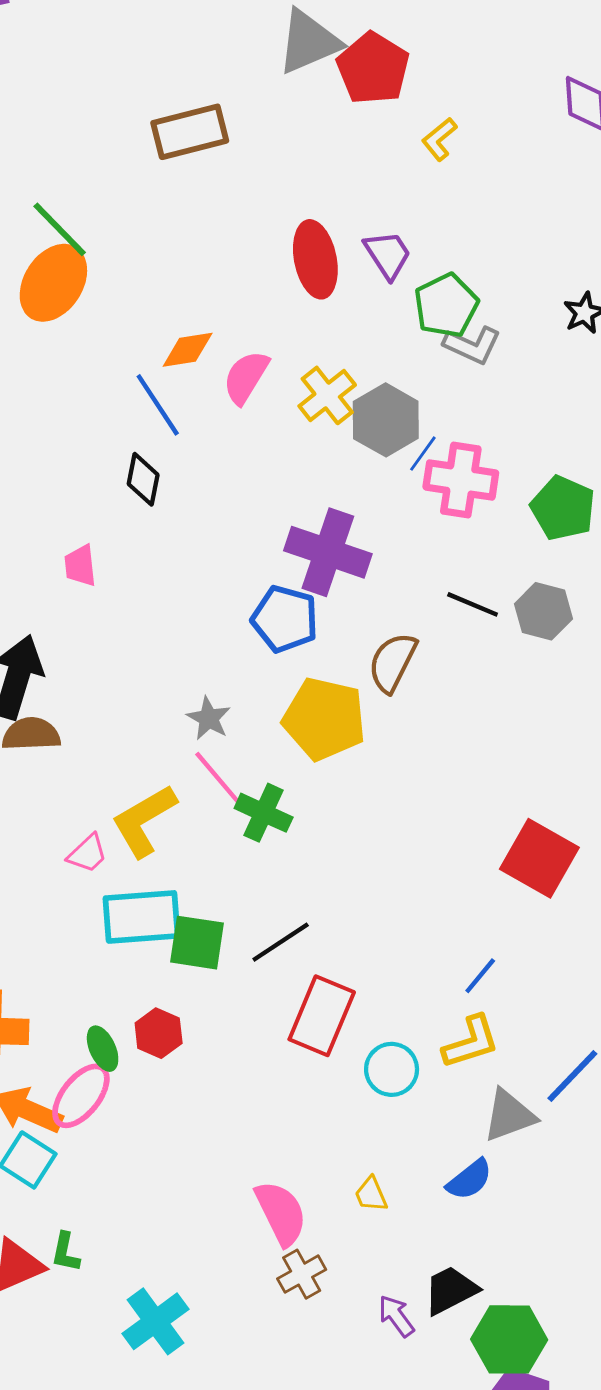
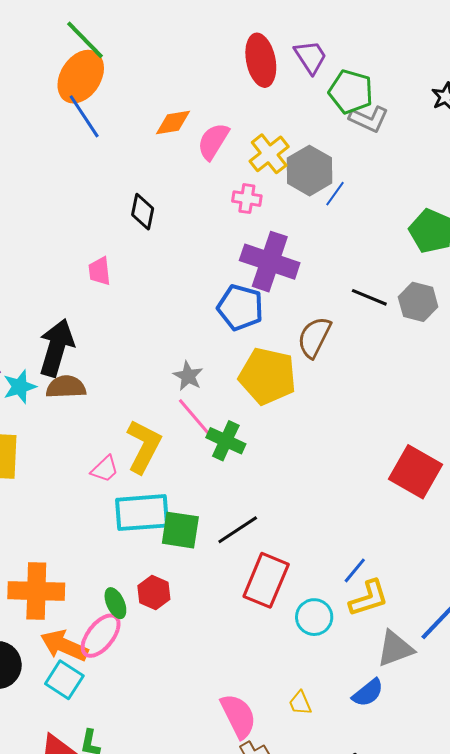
green pentagon: (446, 305) -> (351, 92), turned -30
blue line: (158, 405) -> (84, 116), moved
pink cross: (461, 480) -> (247, 199), moved, size x0.6
yellow L-shape: (144, 821) -> (144, 446), turned 148
blue line: (480, 976) -> (355, 570), moved

